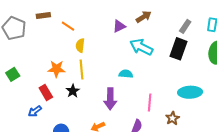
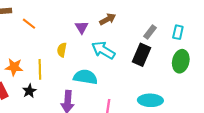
purple triangle: (119, 26) -> (82, 27), turned -40
yellow semicircle: (80, 45) -> (62, 50), moved
cyan semicircle: (126, 74) -> (85, 77), size x1.6

